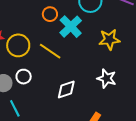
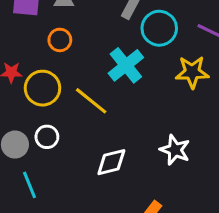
orange circle: (50, 14) -> (60, 40), moved
yellow star: (109, 39) -> (192, 72), moved

